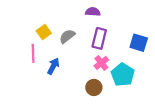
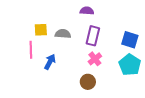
yellow square: (44, 32) -> (41, 30), turned 32
gray semicircle: (67, 36) -> (63, 34), turned 42
cyan pentagon: (123, 75) -> (130, 65), moved

